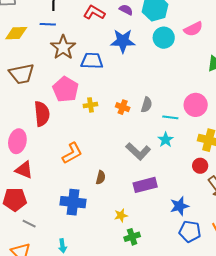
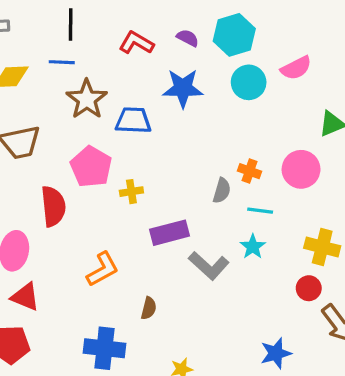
pink circle: (196, 105) -> (301, 169), moved
orange cross: (123, 107) -> (249, 171), moved
purple rectangle: (145, 185) -> (170, 233), moved

